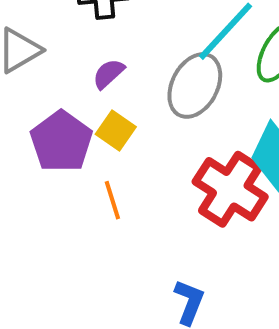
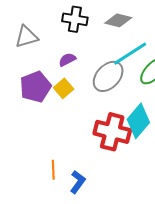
red cross: (230, 189) -> (112, 132), turned -33
orange line: (112, 200) -> (53, 170), moved

